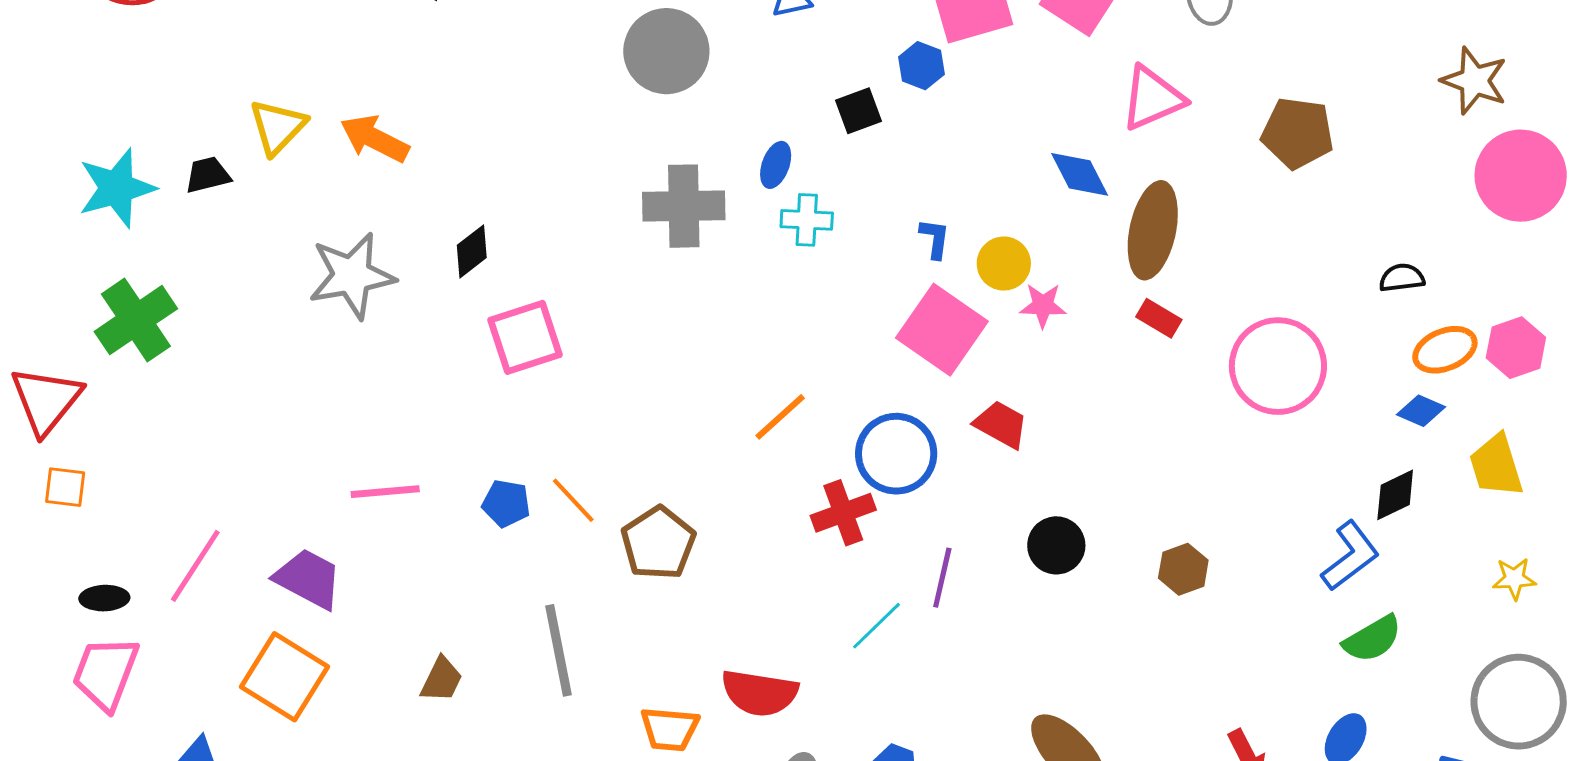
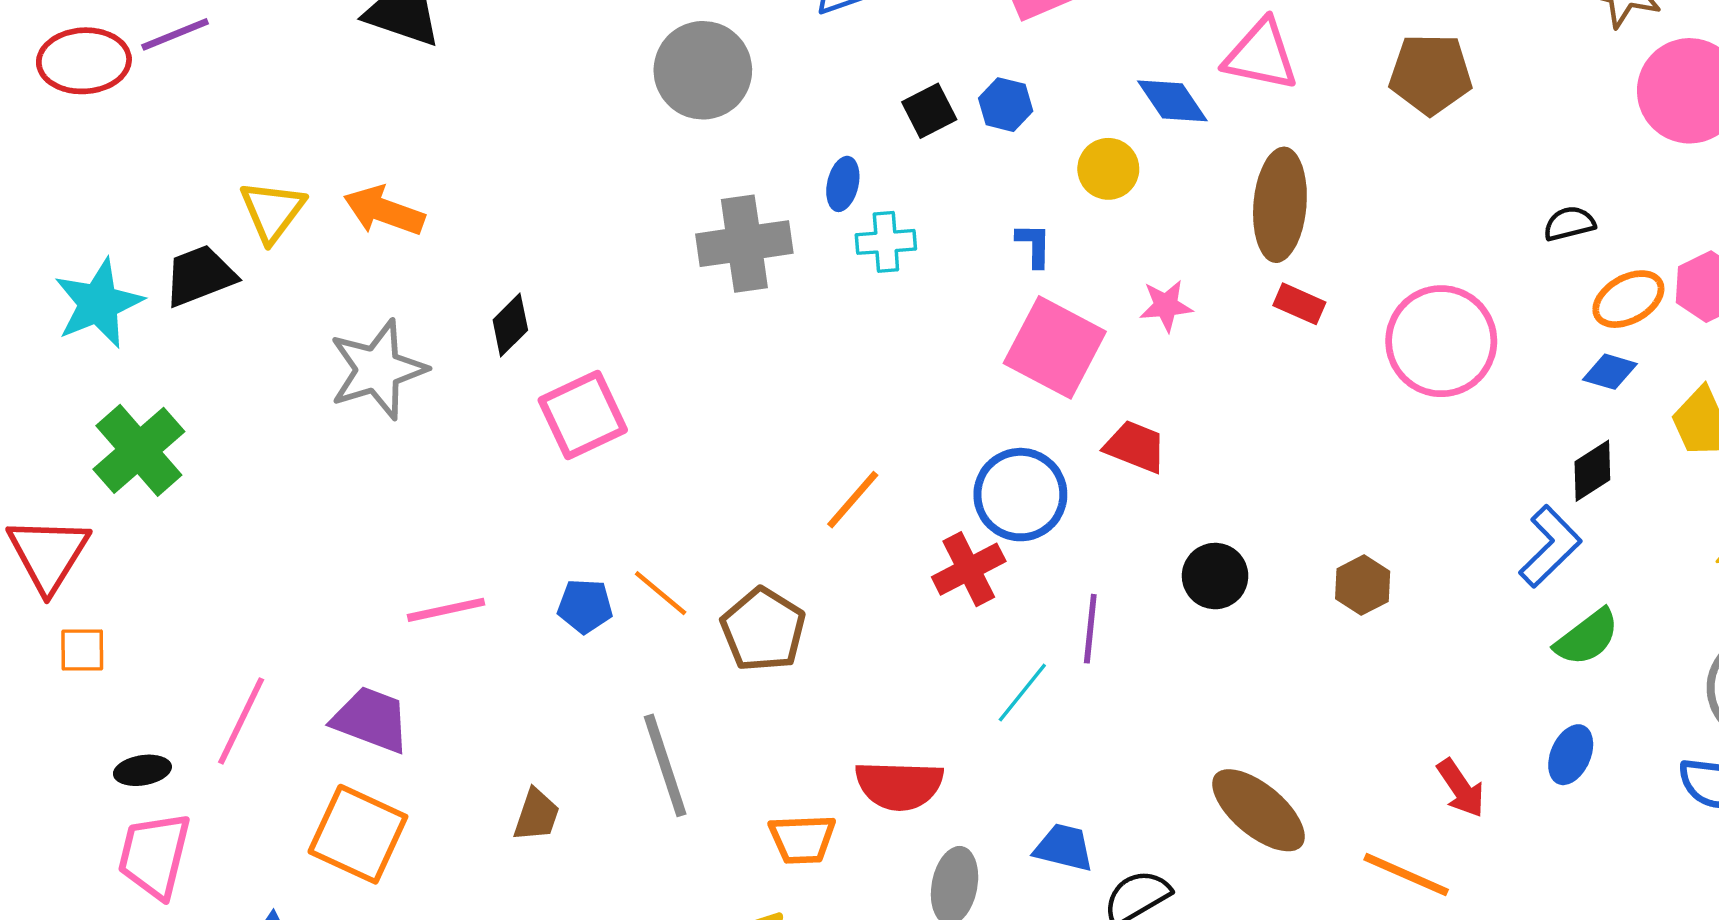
blue hexagon: (921, 66) -> (1006, 105), moved
pink triangle: (1153, 98) -> (1261, 55), turned 42
blue diamond: (1080, 174) -> (1172, 101), moved
black trapezoid: (208, 175) -> (200, 276), size x1.4
yellow circle: (1004, 264) -> (1108, 169), moved
orange line: (780, 417) -> (853, 500), moved

